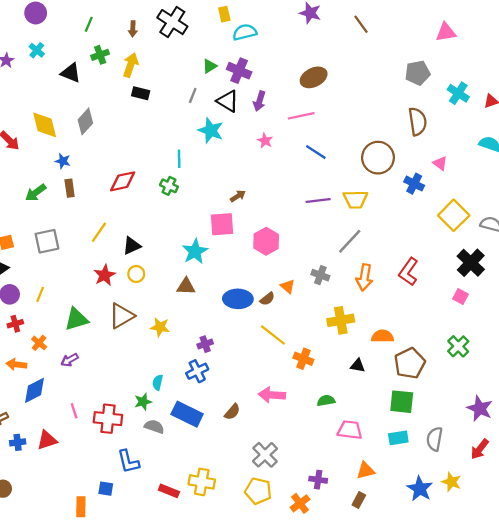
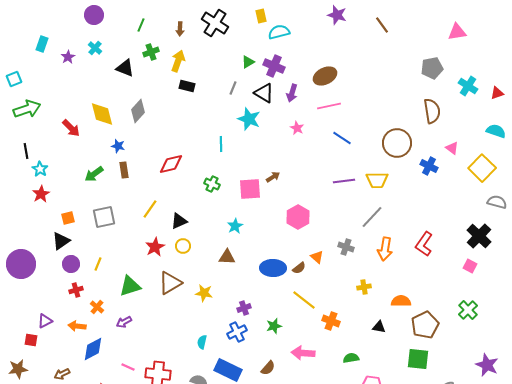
brown ellipse: (314, 77) -> (325, 76), moved
green cross: (169, 186) -> (212, 184), moved
yellow square: (454, 215) -> (482, 168), moved
pink square: (222, 224) -> (250, 189), moved
cyan star: (195, 251) -> (235, 226), size x0.7
yellow cross: (341, 320) -> (364, 287), size x0.6
green star: (143, 402) -> (274, 326), moved
pink line: (74, 411) -> (128, 367), turned -48

